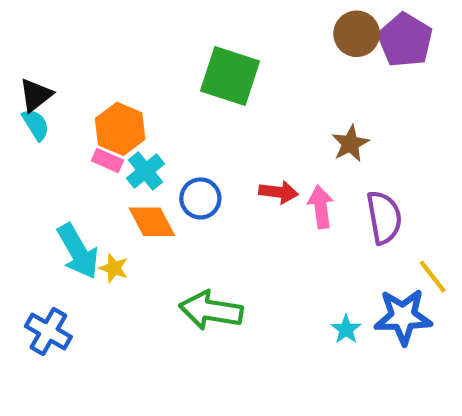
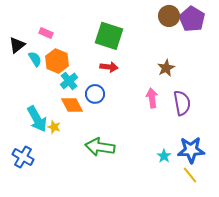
cyan semicircle: (36, 125) -> (35, 59), moved
pink rectangle: (107, 160) -> (46, 33), moved
red arrow: (279, 192) -> (109, 67), moved
yellow line: (433, 277) -> (190, 175), moved

